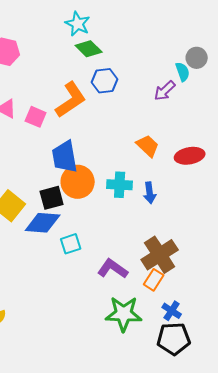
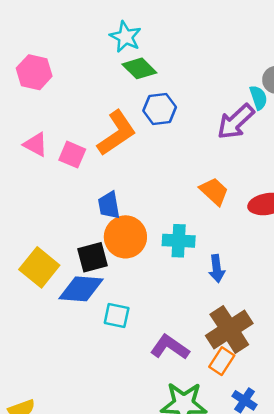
purple arrow: (165, 91) -> (236, 122), size x1.4
blue trapezoid: (65, 157) -> (109, 205), size x0.7
blue arrow: (150, 193) -> (217, 269), moved
cyan square: (71, 244) -> (117, 315), turned 30

